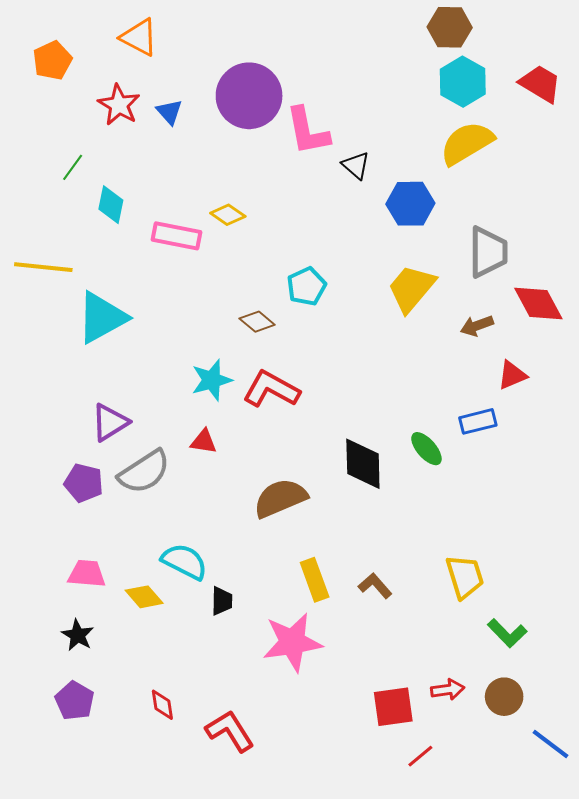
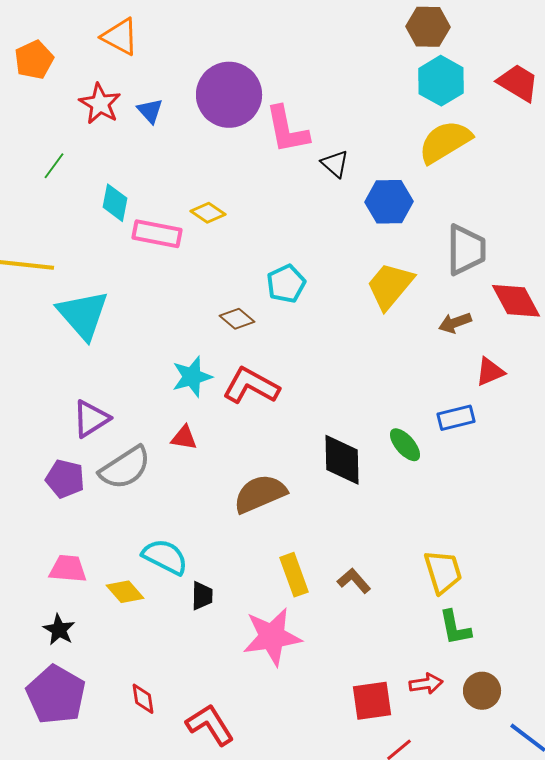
cyan diamond: (111, 205) -> (115, 203), moved
cyan triangle: (102, 318) -> (83, 315), turned -42
green L-shape: (507, 633) -> (455, 628), moved, turned 33
purple pentagon: (75, 701) -> (56, 695), size x1.5

